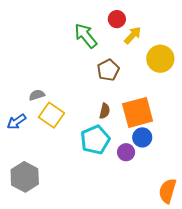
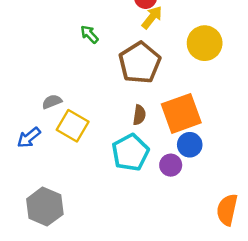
yellow arrow: (133, 35) -> (152, 17), moved
green arrow: (86, 36) -> (89, 34), moved, size x0.6
brown pentagon: (108, 70) -> (140, 63), size x1.5

